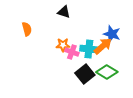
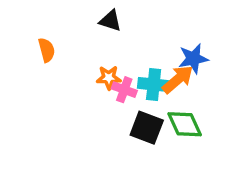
blue star: (112, 34) -> (193, 59), turned -30
green diamond: (107, 72) -> (185, 124), turned 35
black square: (85, 74) -> (147, 128), turned -30

